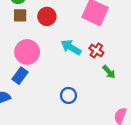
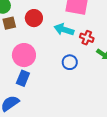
cyan arrow: (71, 47) -> (64, 30), moved
blue circle: (68, 95) -> (70, 62), moved

